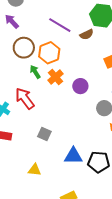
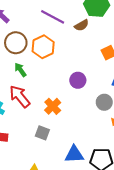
green arrow: (35, 72) -> (20, 70), moved
orange cross: (56, 77) -> (53, 106), moved

